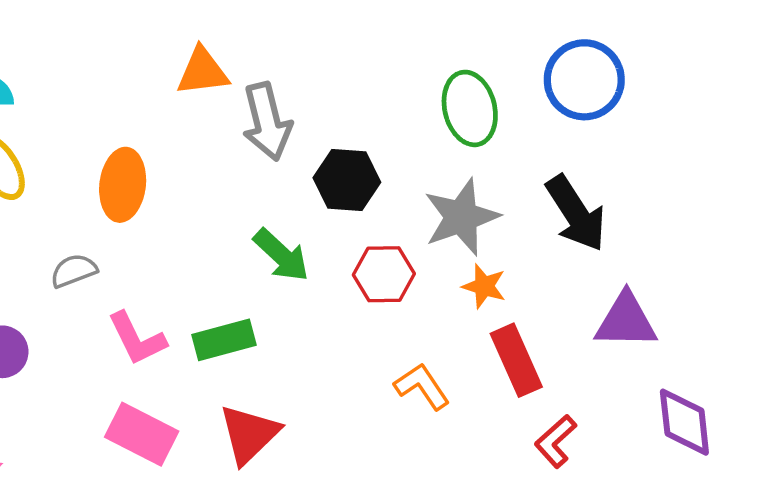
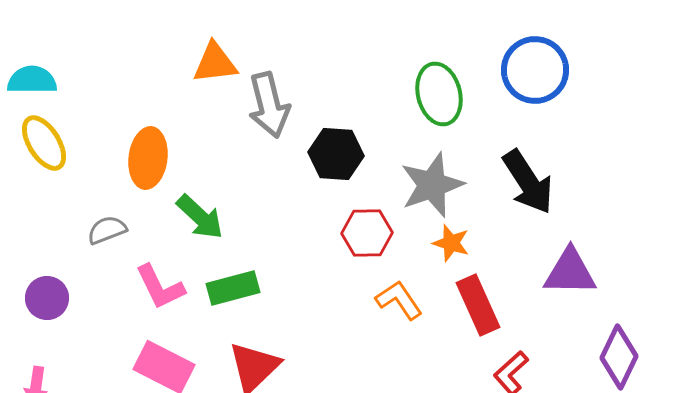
green arrow: (281, 255) -> (200, 217), moved
orange L-shape: (422, 386) -> (399, 300), moved
purple diamond: (684, 422) -> (619, 357), turned 32

